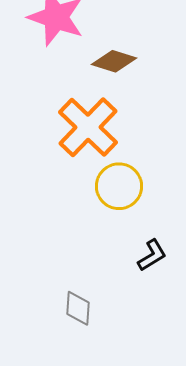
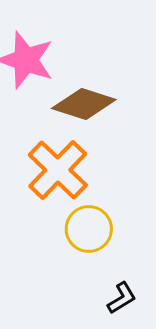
brown diamond: (114, 61) -> (84, 104), size x1.4

